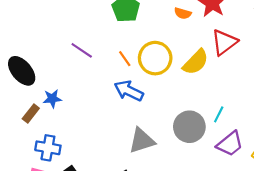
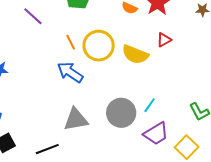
red triangle: (224, 42) -> (164, 40), size x0.6
purple line: (82, 50) -> (33, 16), moved
yellow semicircle: (196, 62) -> (135, 54), turned 60

